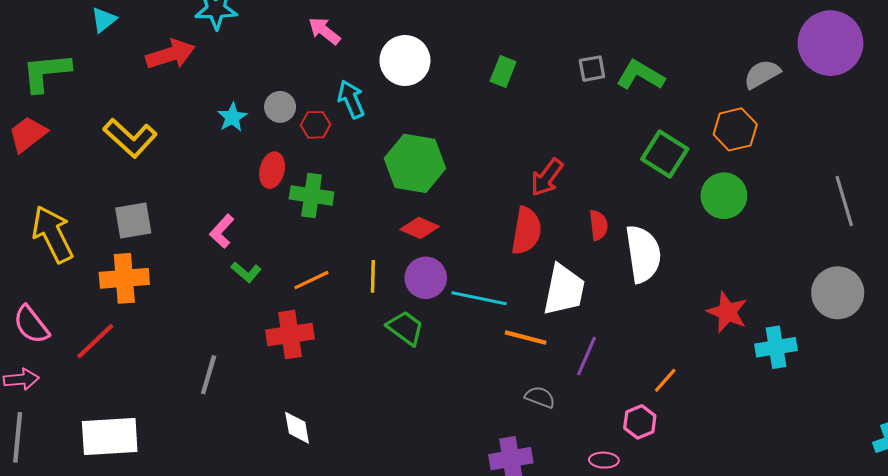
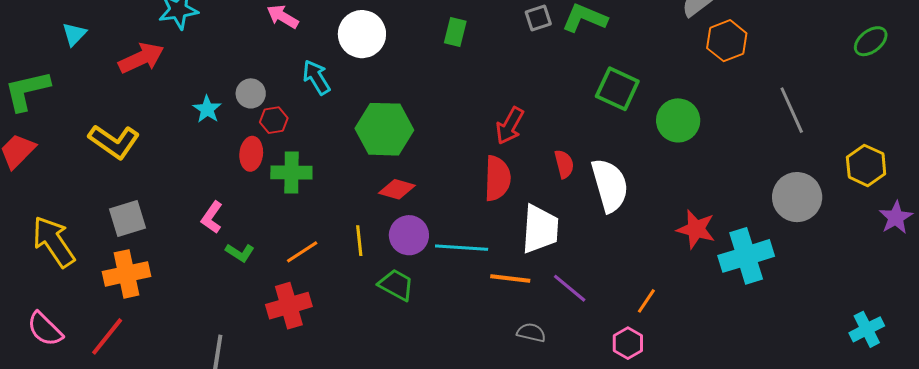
red hexagon: (316, 125) -> (274, 120), moved
orange hexagon: (735, 129) -> (727, 41), moved
cyan cross: (776, 347) -> (746, 256), size x1.4
purple line: (587, 356) -> (570, 288), turned -66

